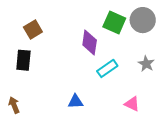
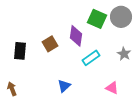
brown square: (33, 30) -> (50, 44), moved
blue triangle: (75, 101) -> (64, 86), turned -40

